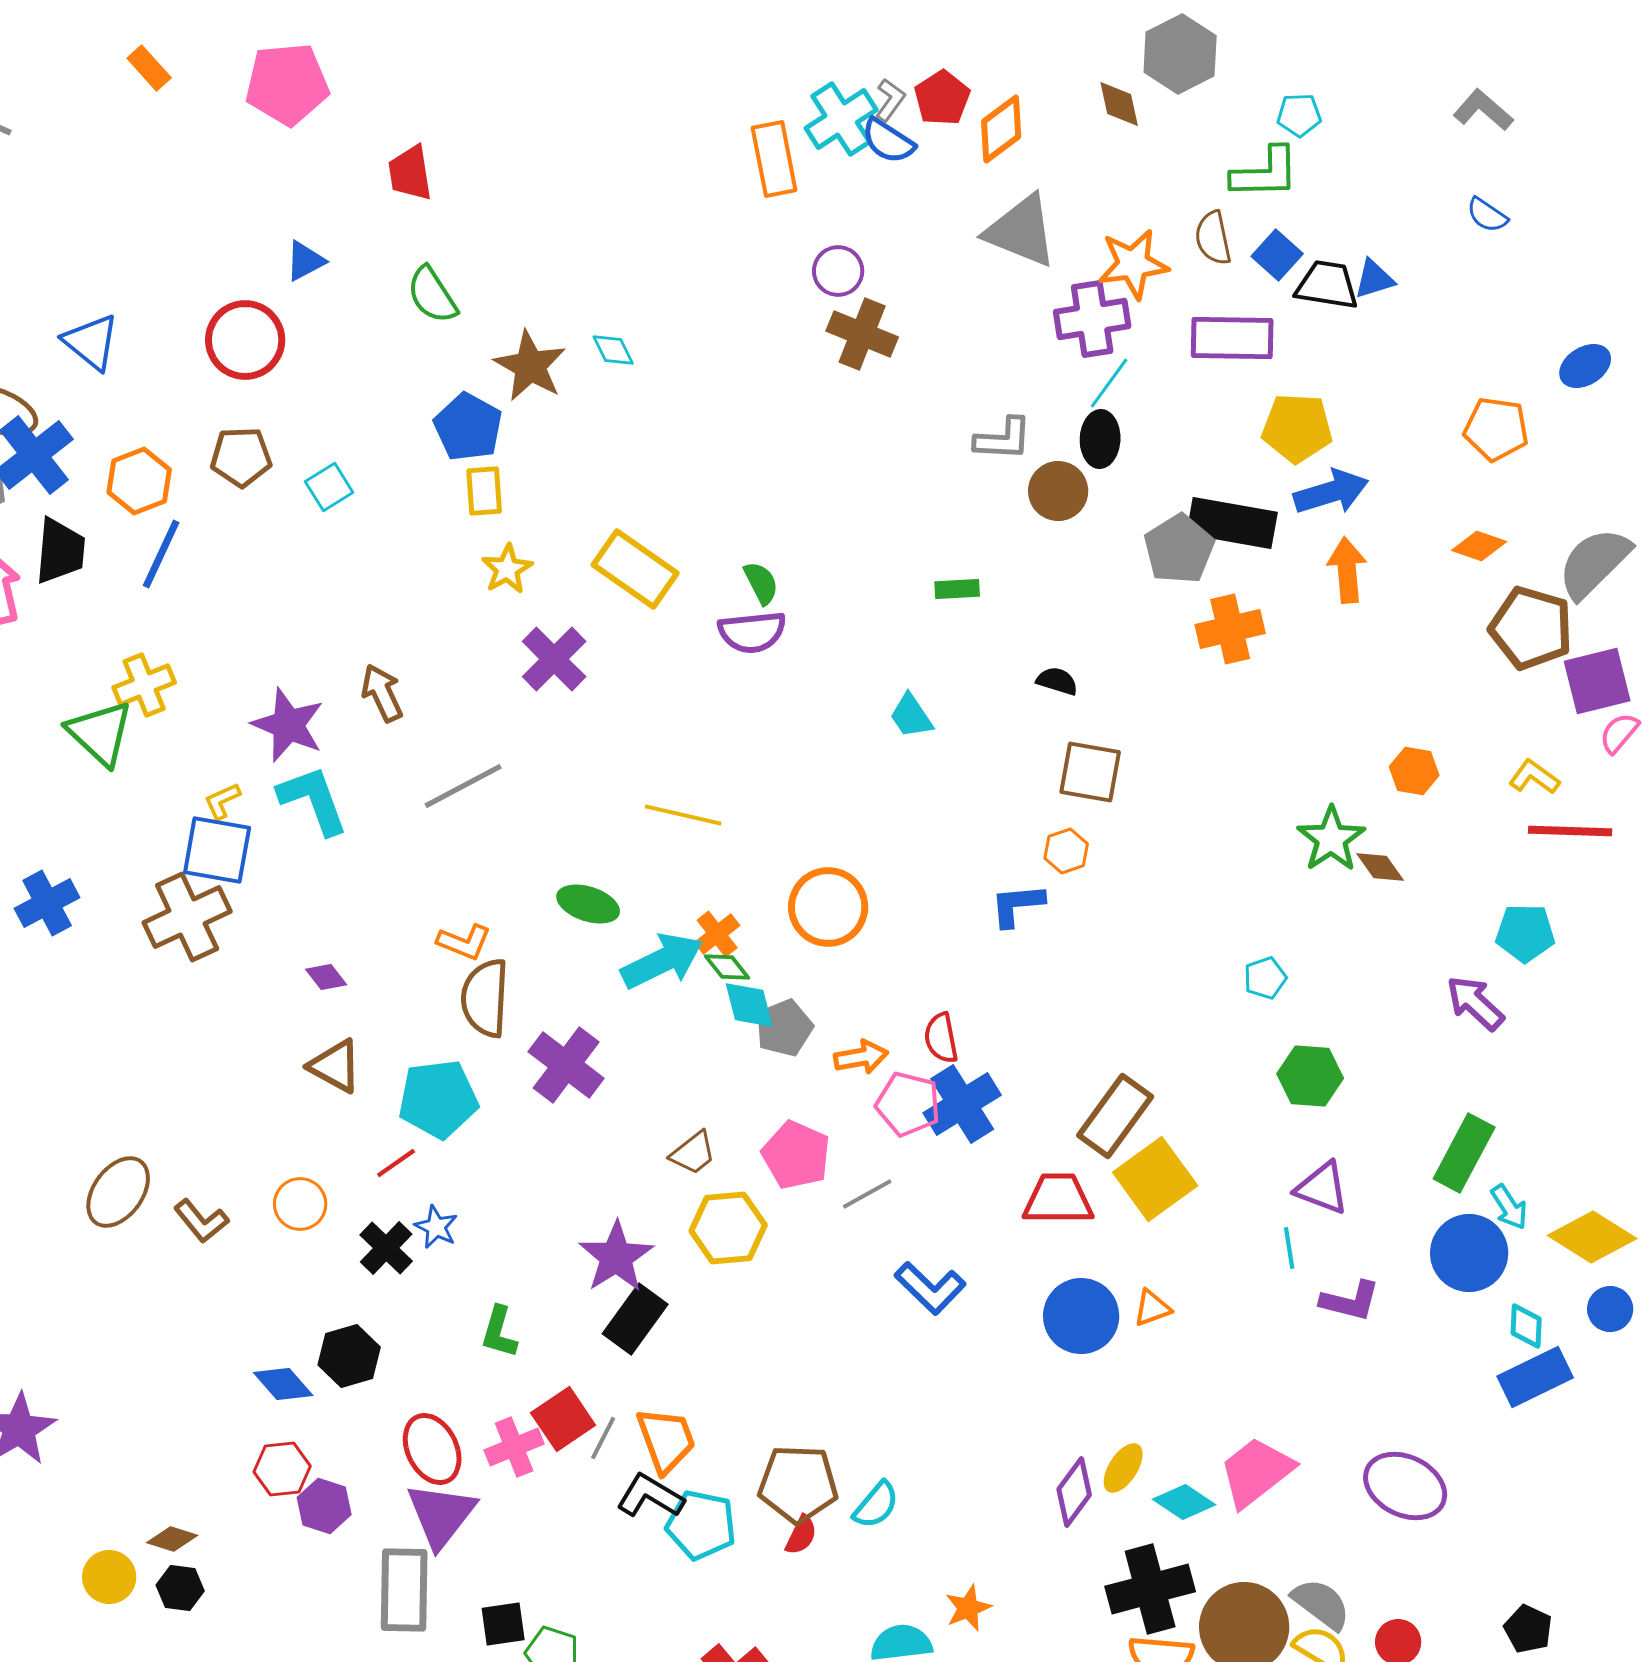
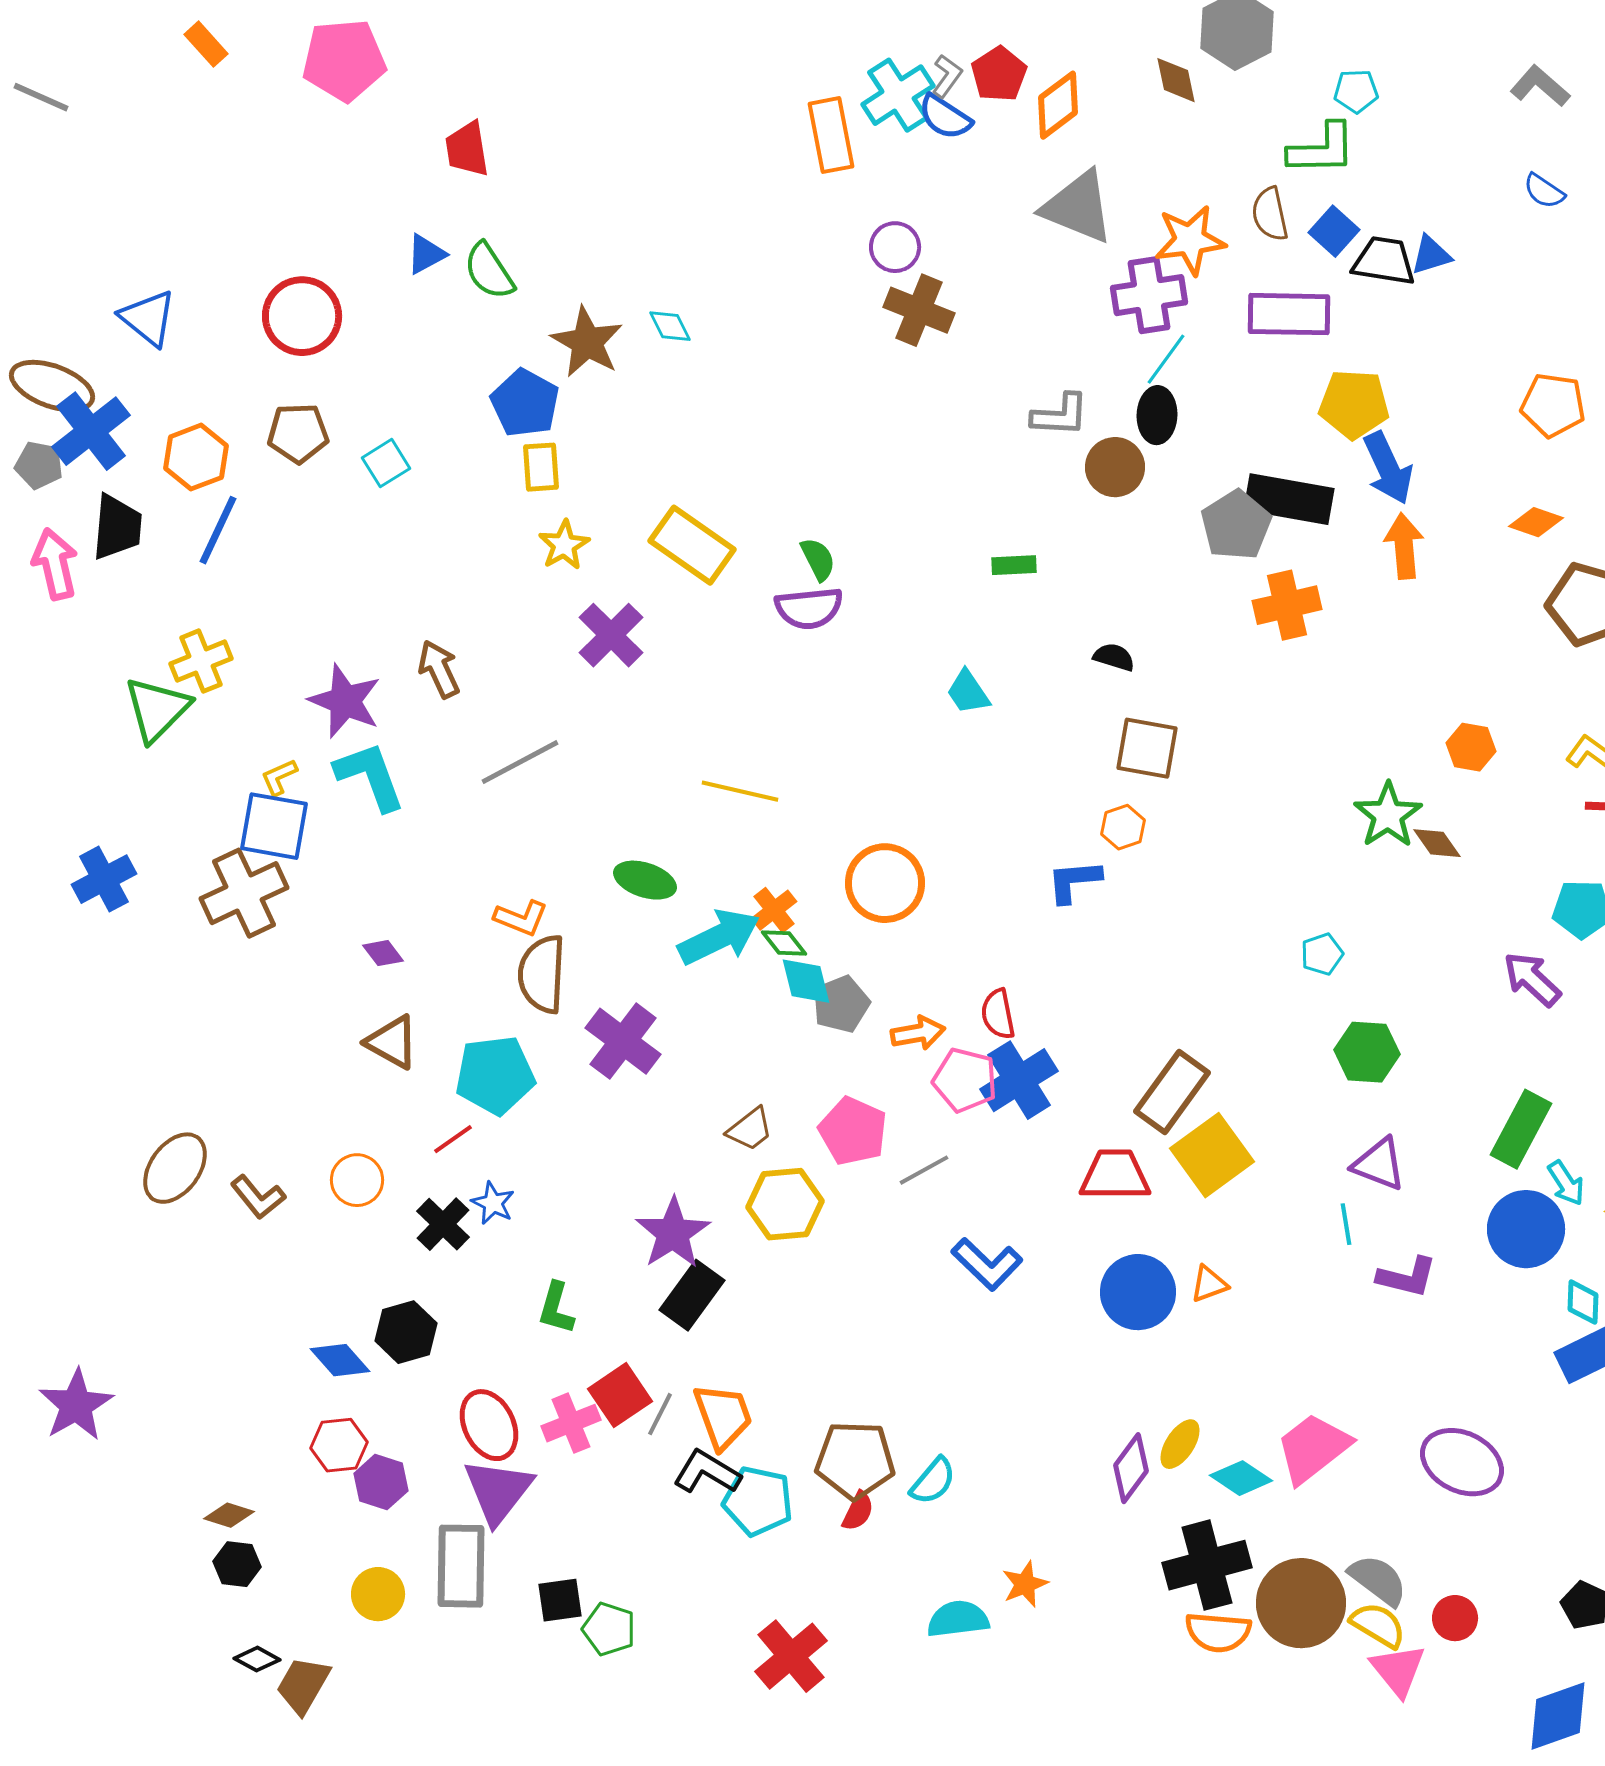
blue triangle: (305, 261) -> (426, 254), moved
blue arrow: (1331, 492) -> (1388, 468), turned 82
green triangle: (100, 733) -> (157, 709), turned 32
yellow circle: (109, 1577) -> (378, 1594), moved

